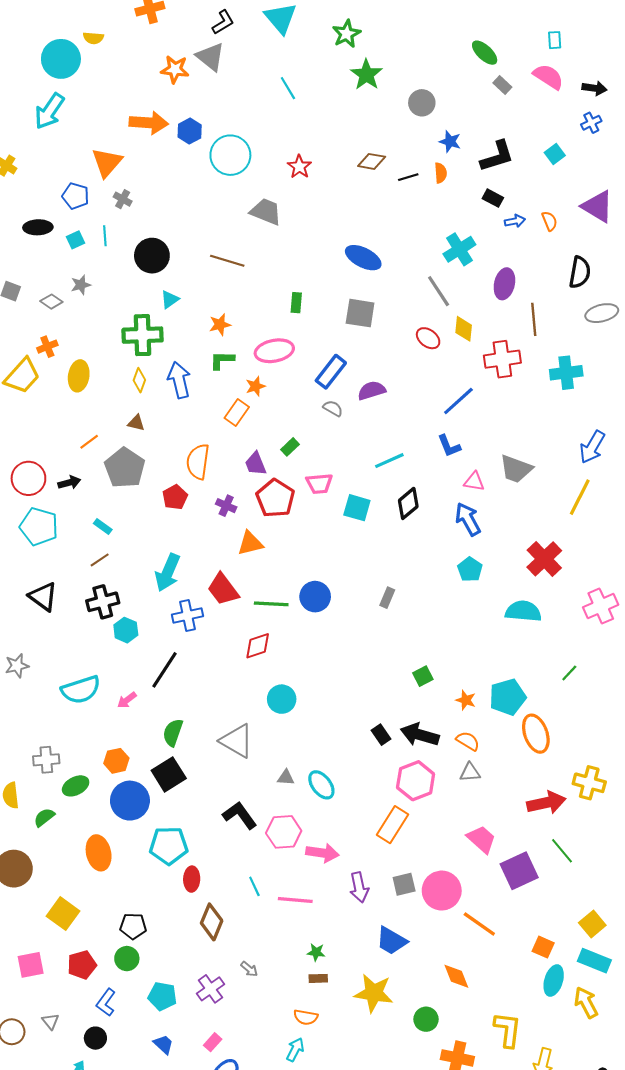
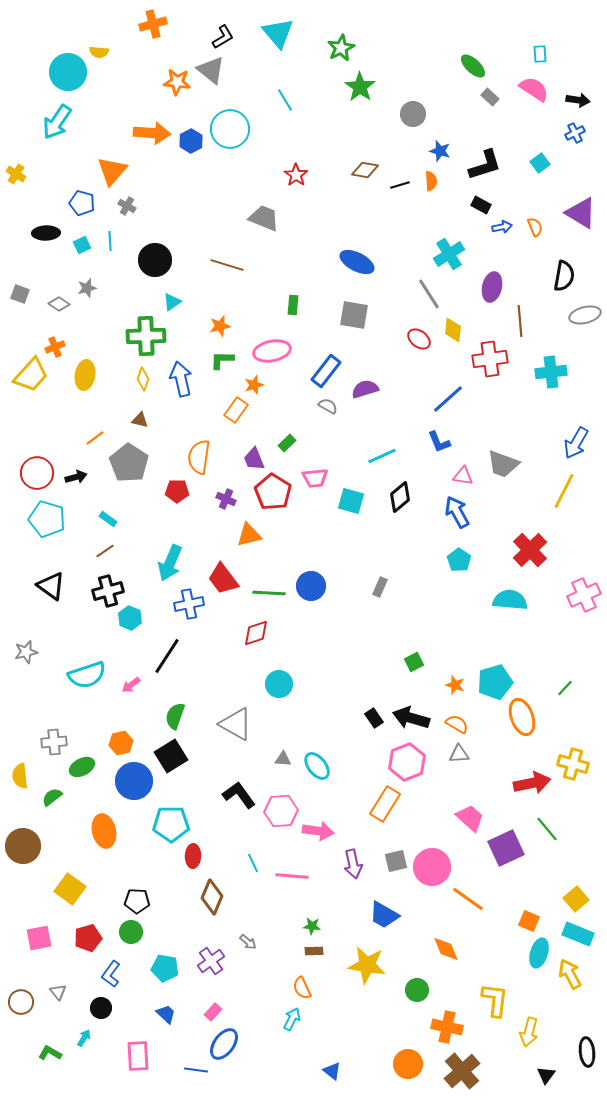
cyan circle: (230, 155) -> (230, 129), moved
red pentagon: (175, 497) -> (177, 491), turned 30
green line: (569, 673) -> (565, 688), moved
orange semicircle: (306, 1017) -> (302, 988), turned 55

